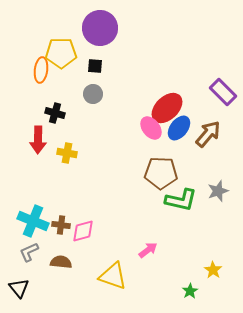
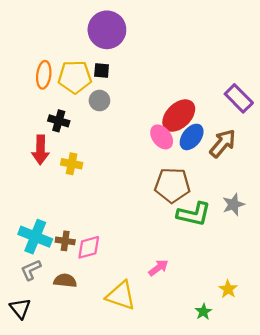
yellow pentagon: (61, 53) -> (75, 77), moved

